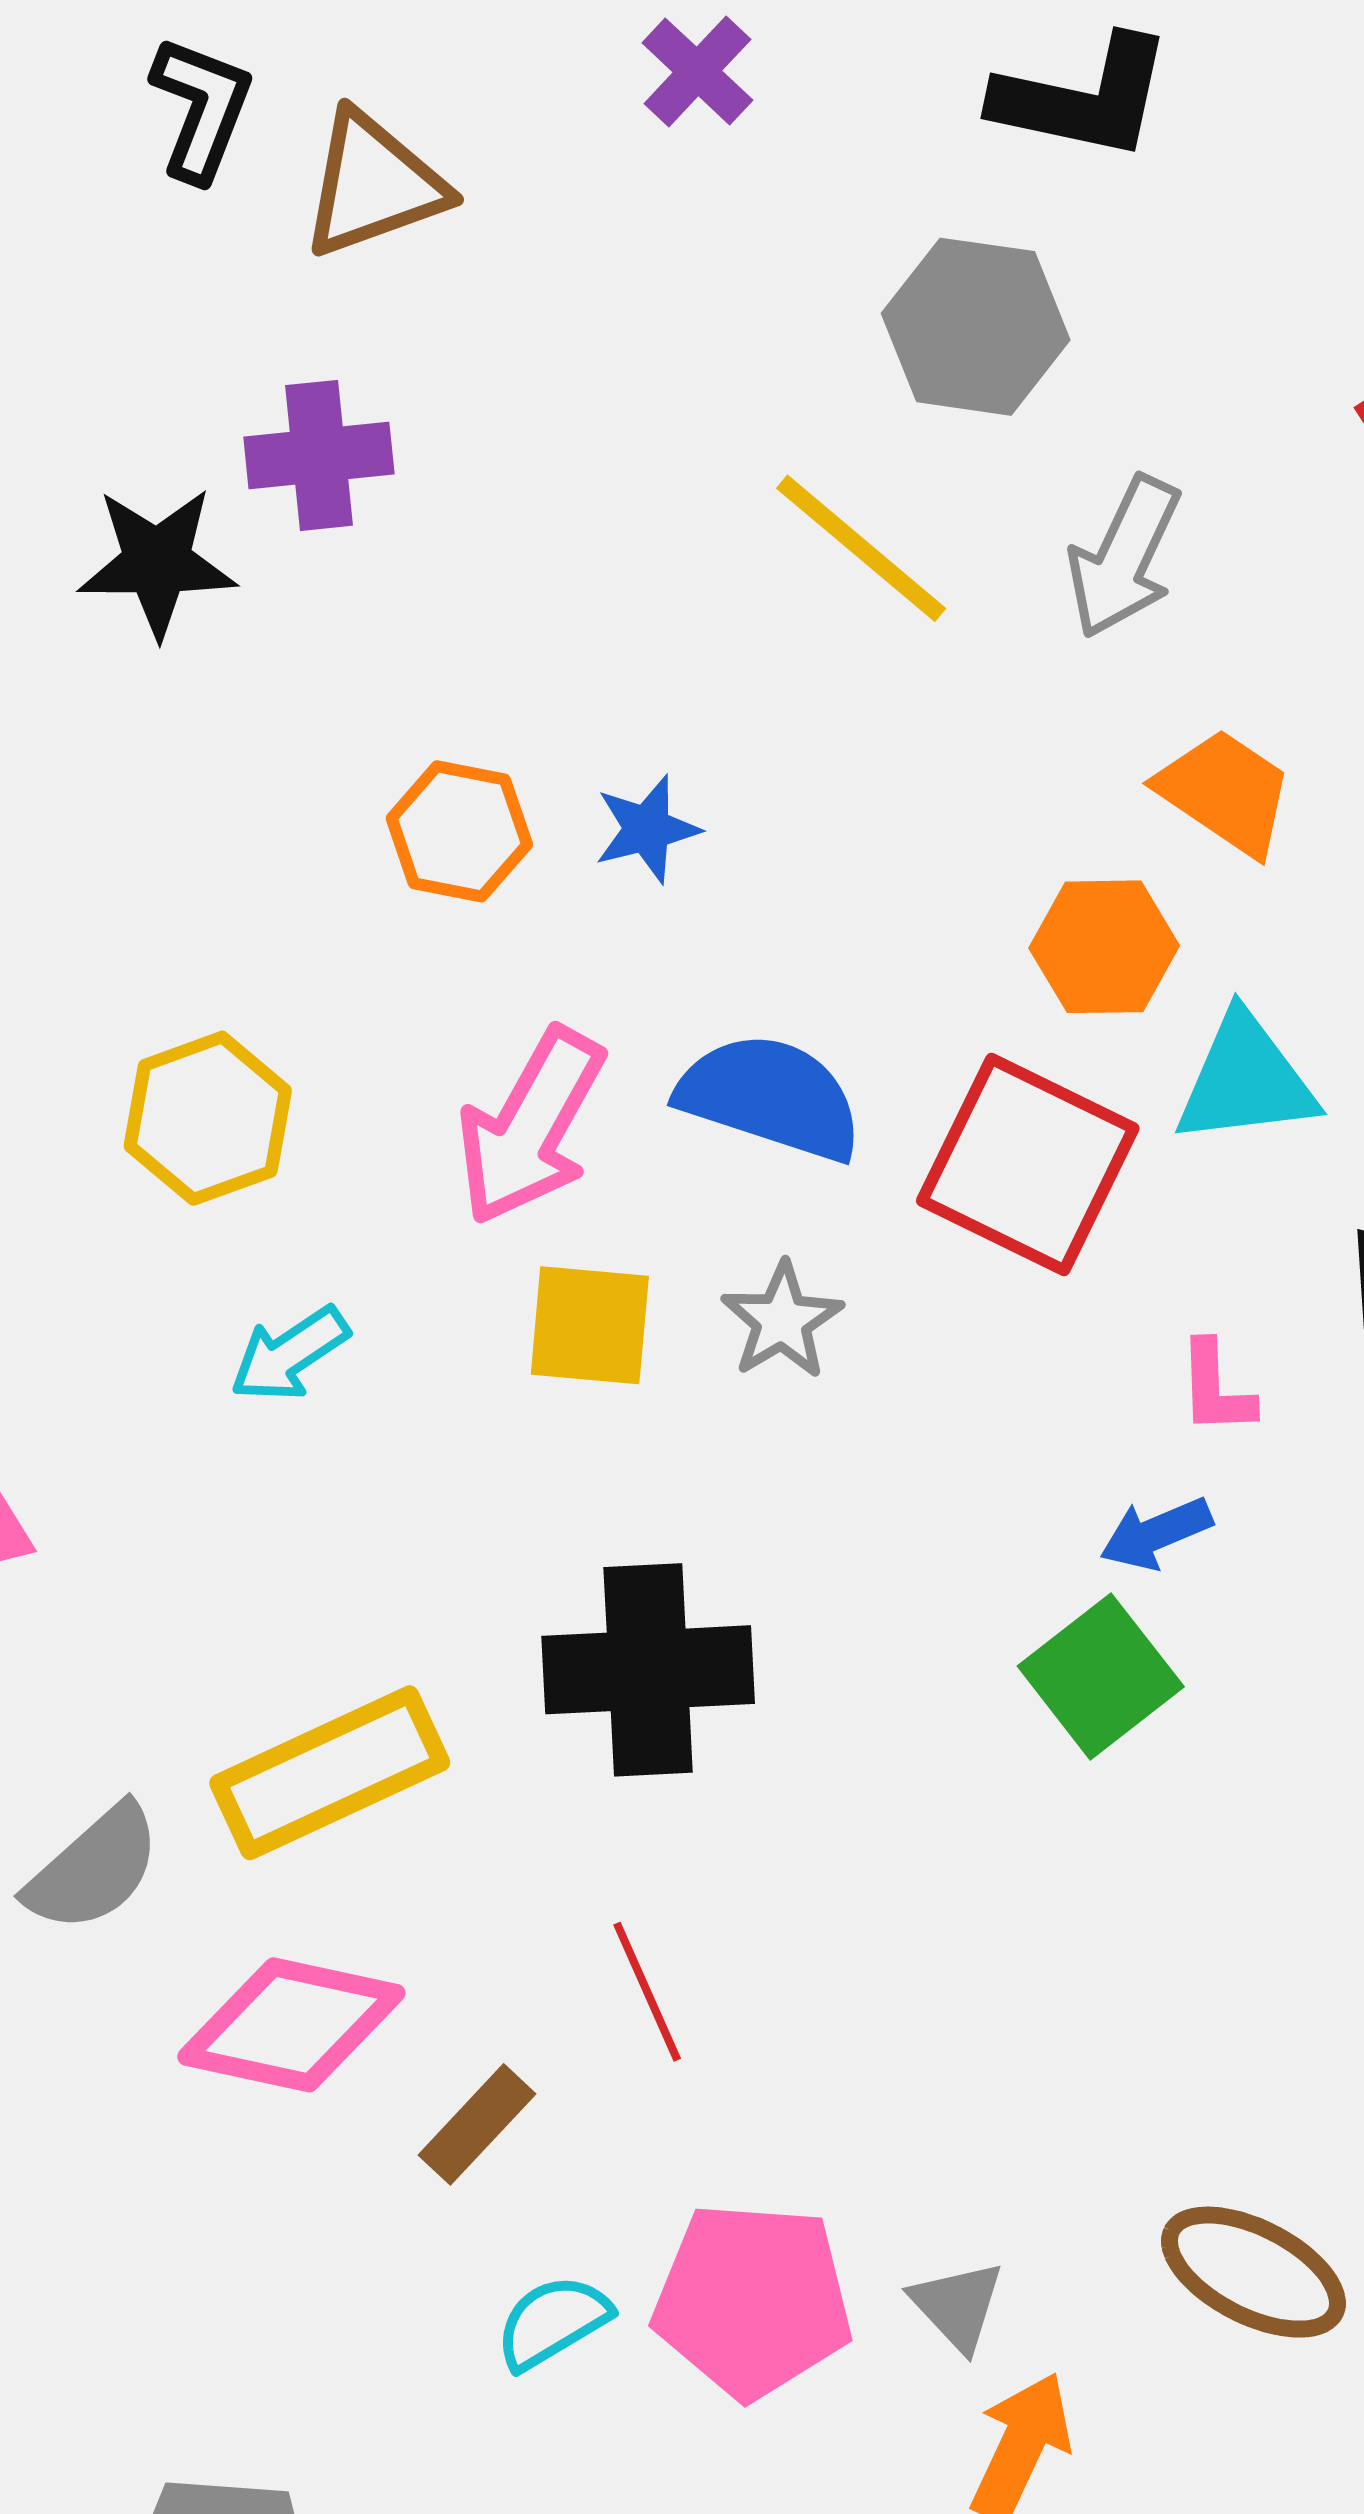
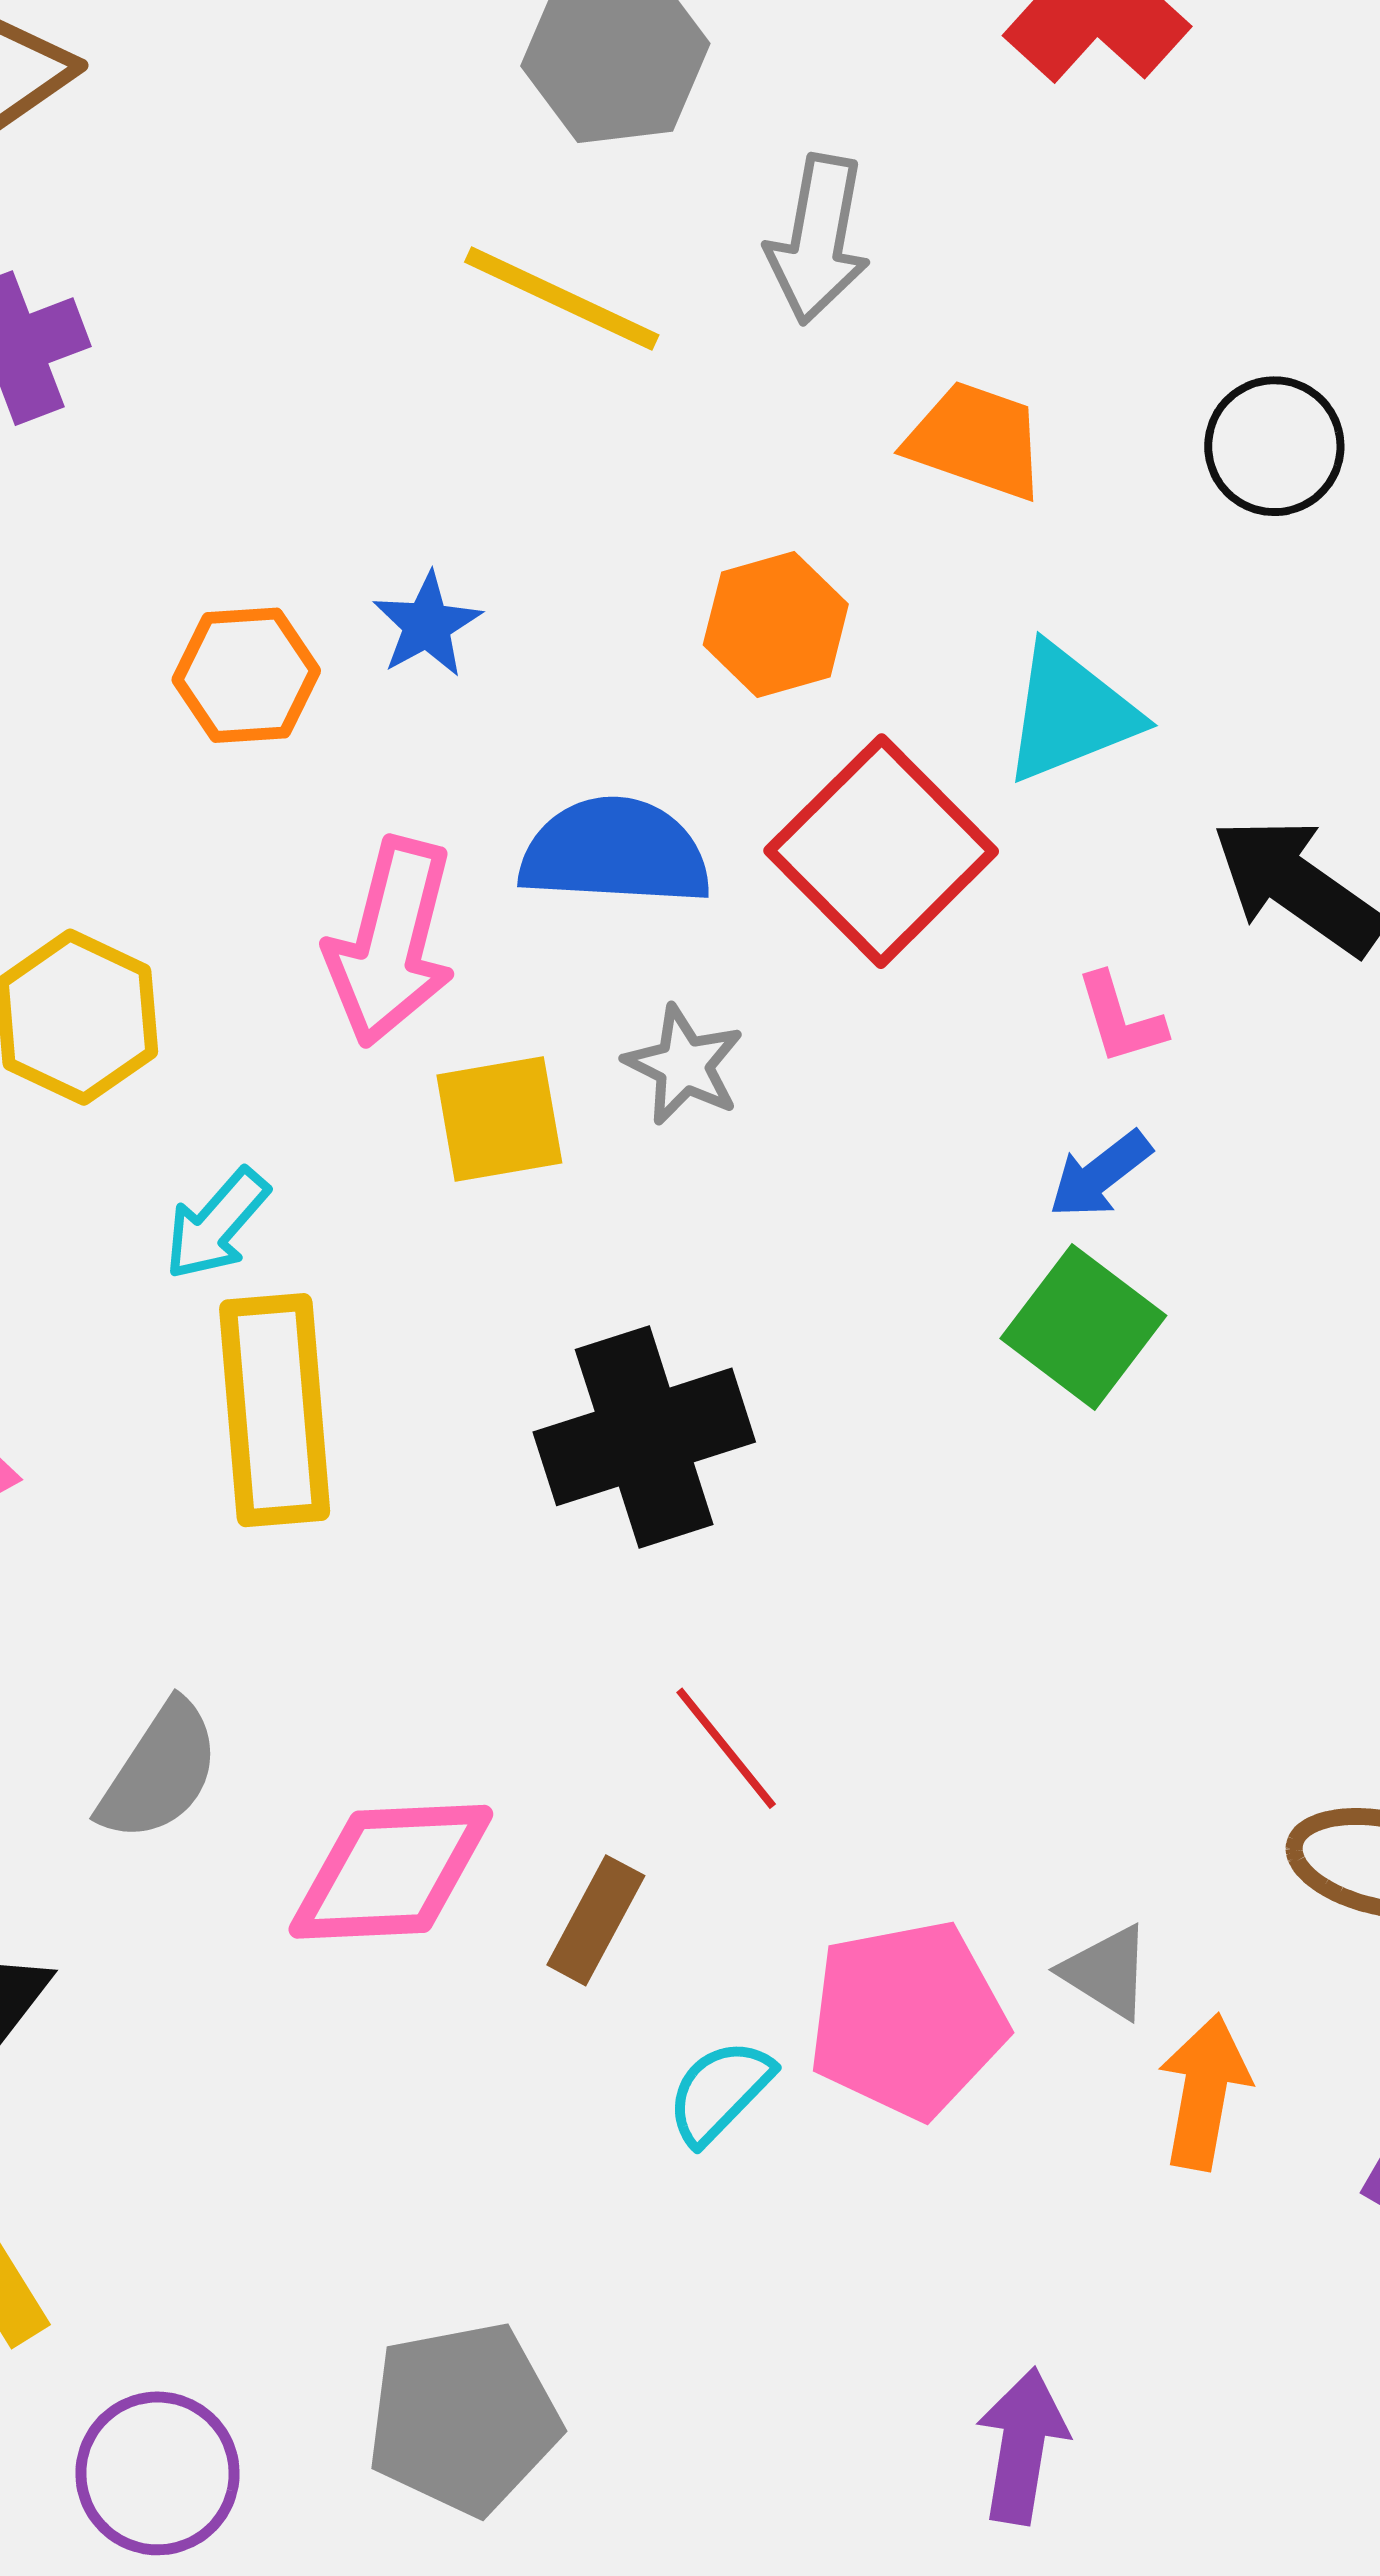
orange hexagon: (1104, 947) -> (776, 625), moved
red square: (1028, 1164) -> (881, 851), turned 34
yellow rectangle: (330, 1773) -> (275, 1410), moved, turned -55

